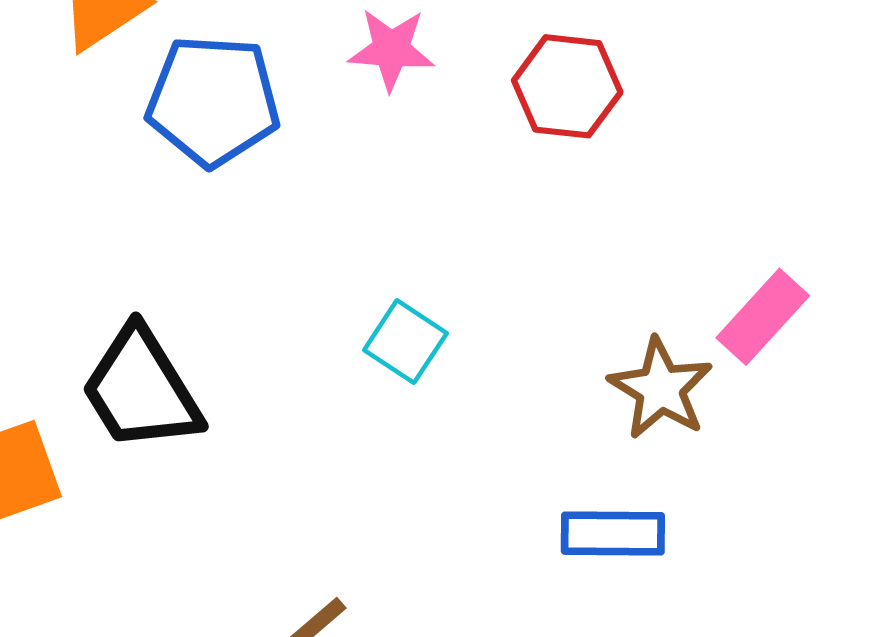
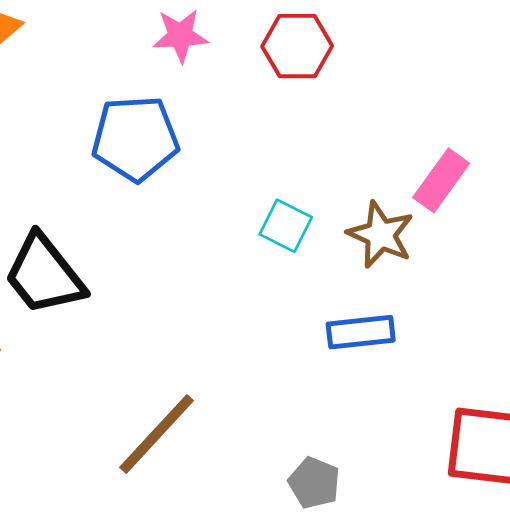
blue pentagon: (213, 101) -> (135, 138), moved
cyan square: (405, 342) -> (286, 226), moved

